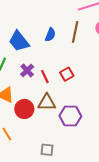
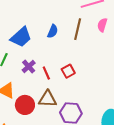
blue trapezoid: (19, 41) -> (21, 37), turned -95

